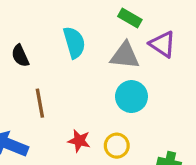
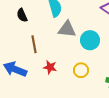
gray triangle: (125, 56) -> (67, 29), moved
red star: (79, 141) -> (50, 67), moved

